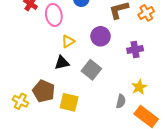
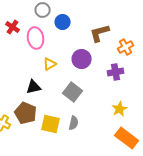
orange cross: (146, 13) -> (126, 47), moved
black triangle: (62, 63) -> (34, 87), moved
gray semicircle: (121, 101) -> (74, 123), moved

